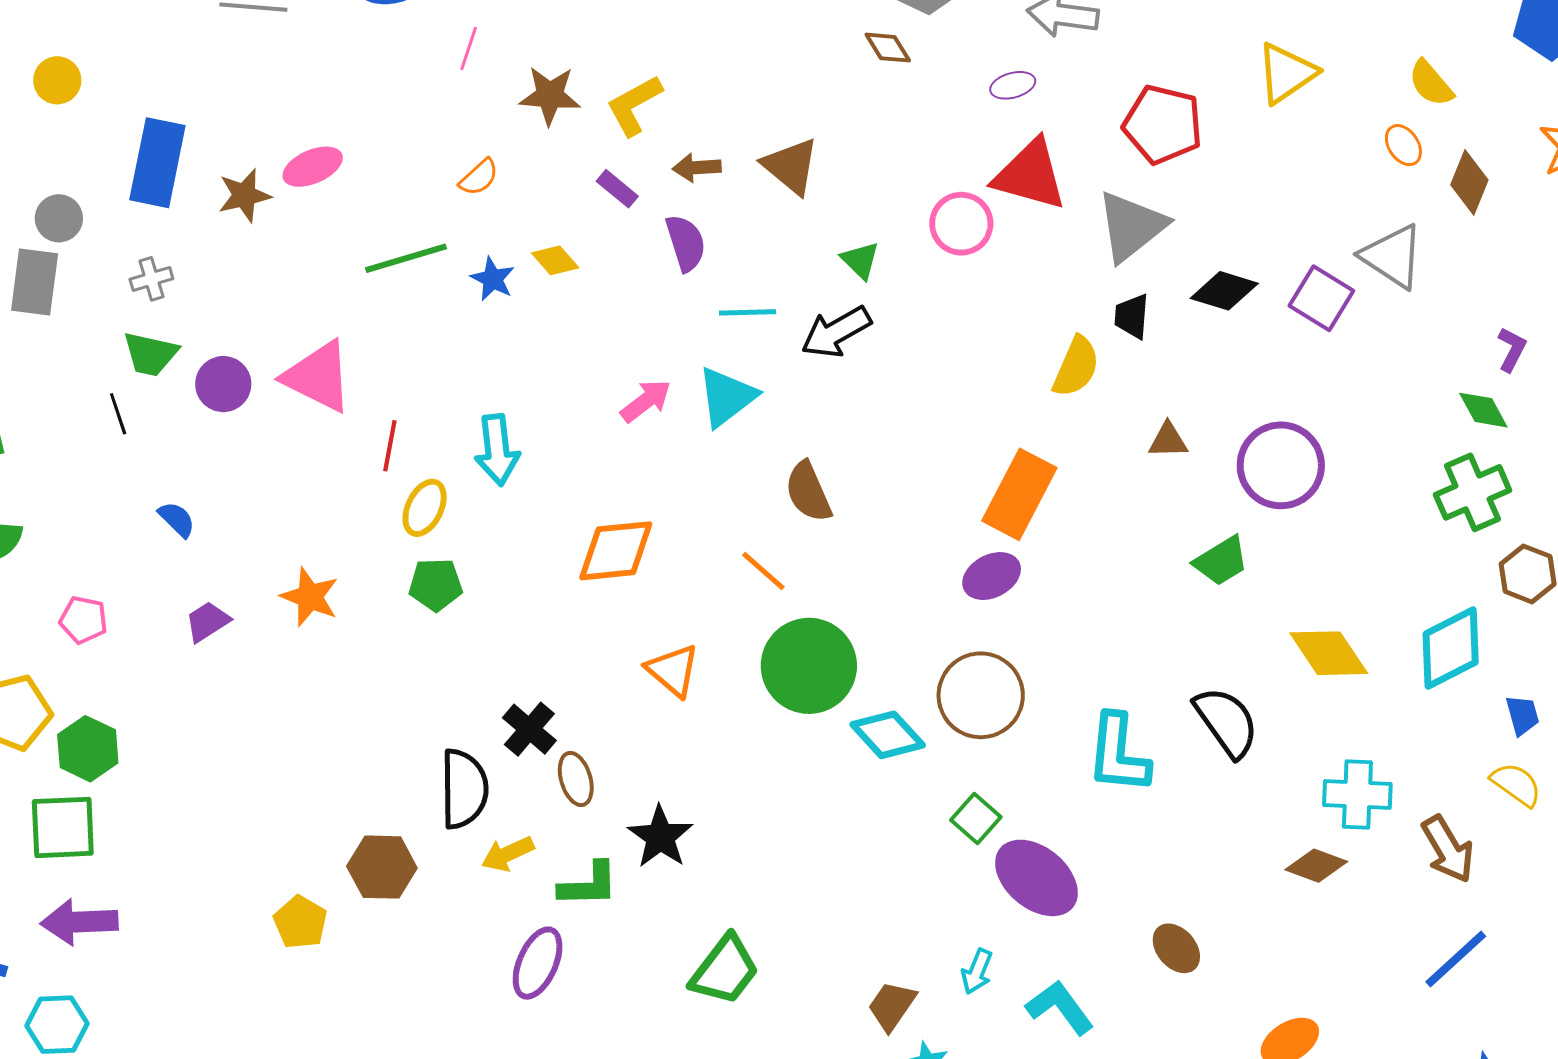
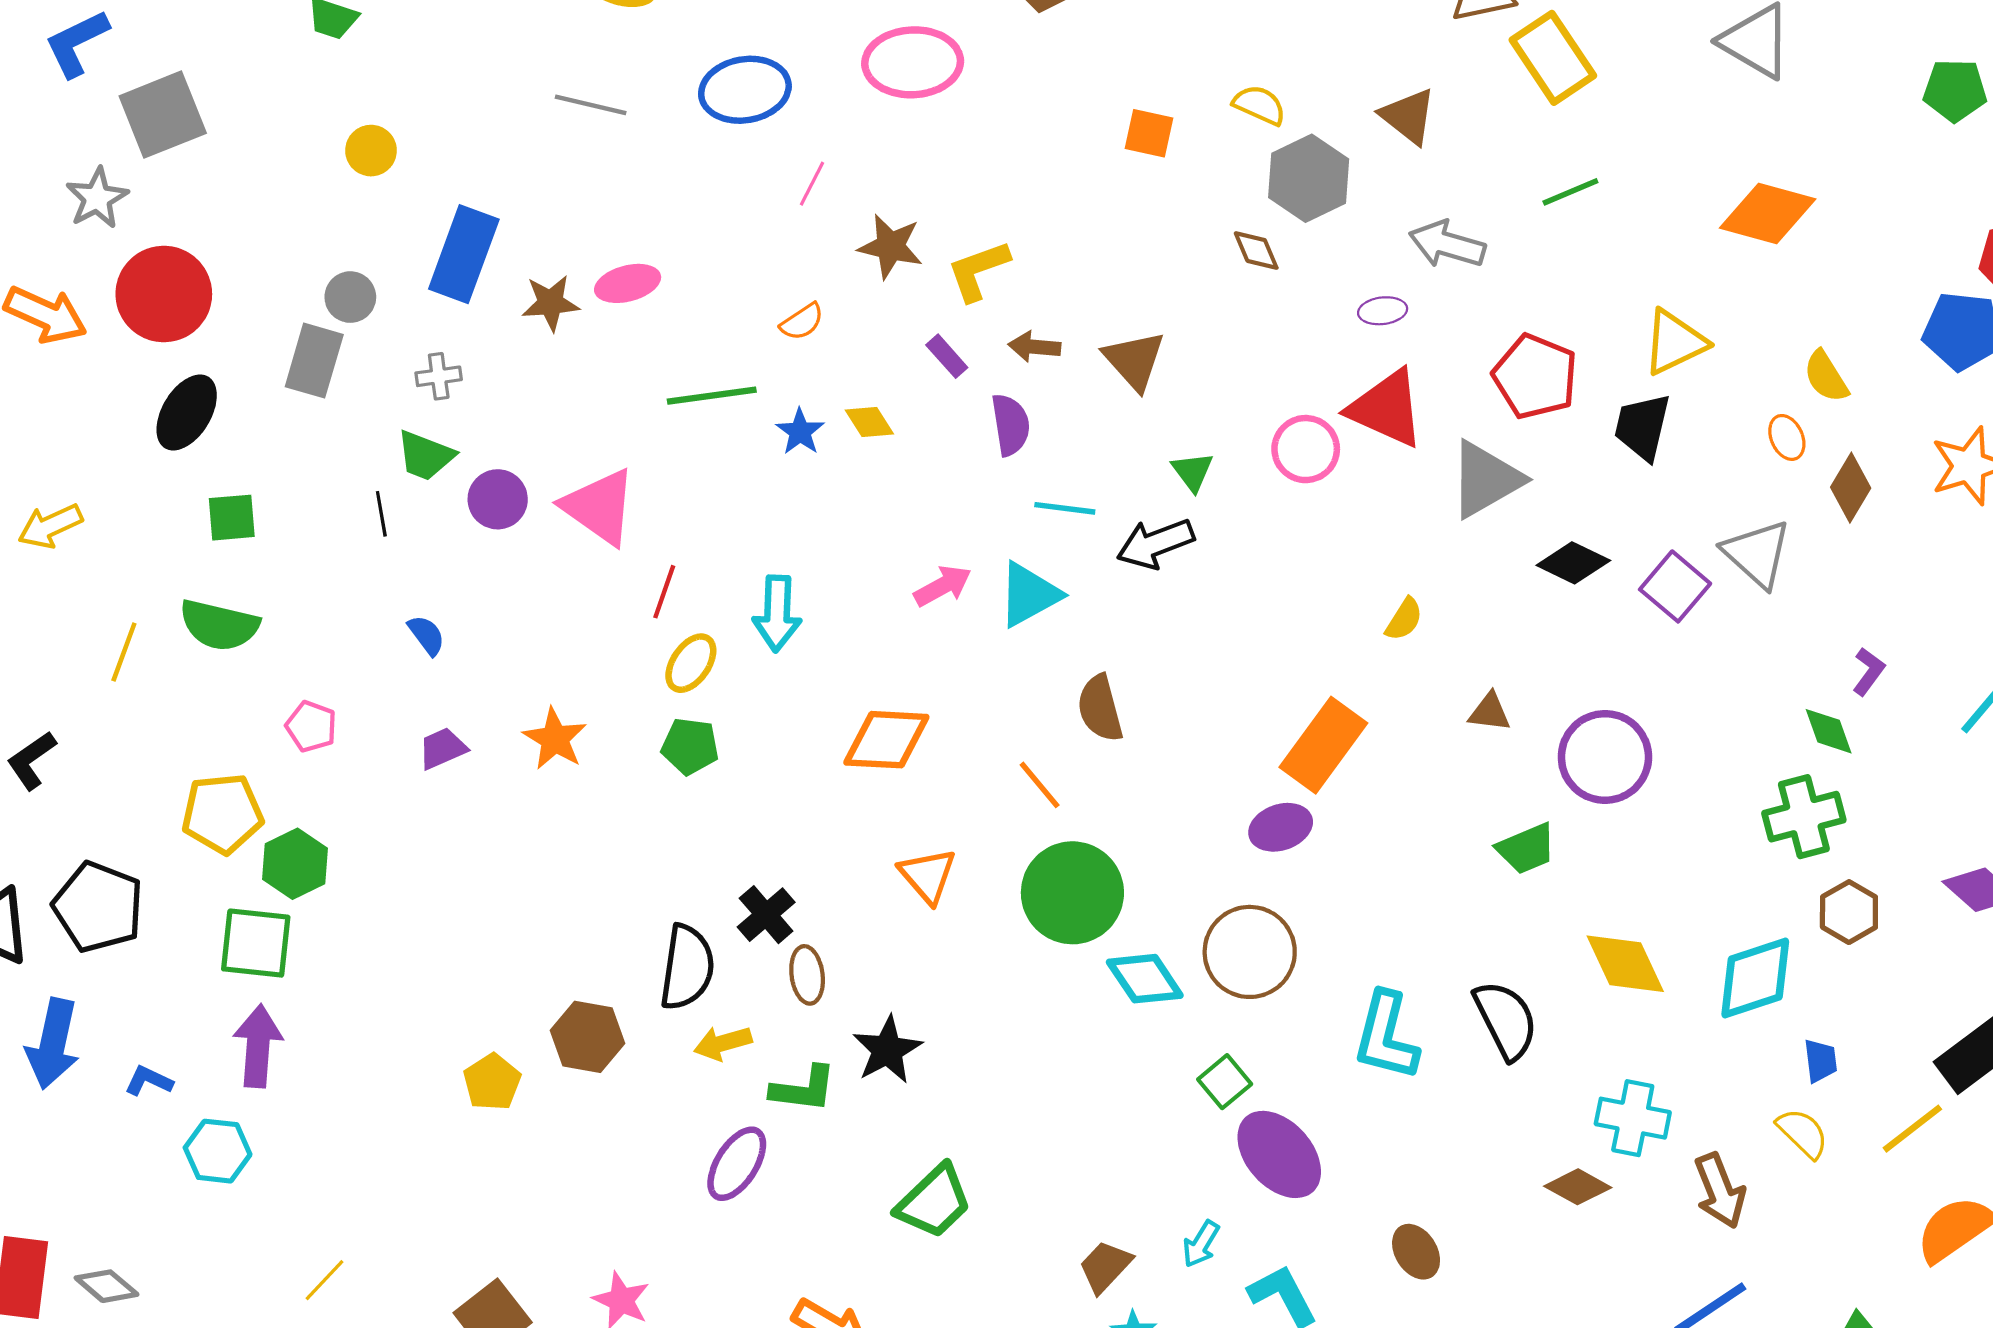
black trapezoid: (1132, 316) -> (1642, 427), moved, size x1.4
yellow semicircle: (1076, 367) -> (1404, 619), size x0.7
purple arrow: (79, 922) -> (258, 1046), turned 88

